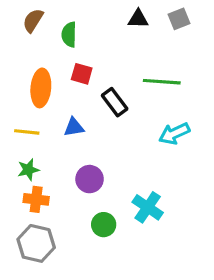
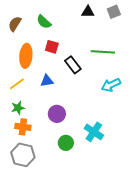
brown semicircle: (33, 20) -> (15, 24), moved
green semicircle: (69, 35) -> (44, 22), turned -49
yellow line: (27, 132) -> (17, 84), turned -42

